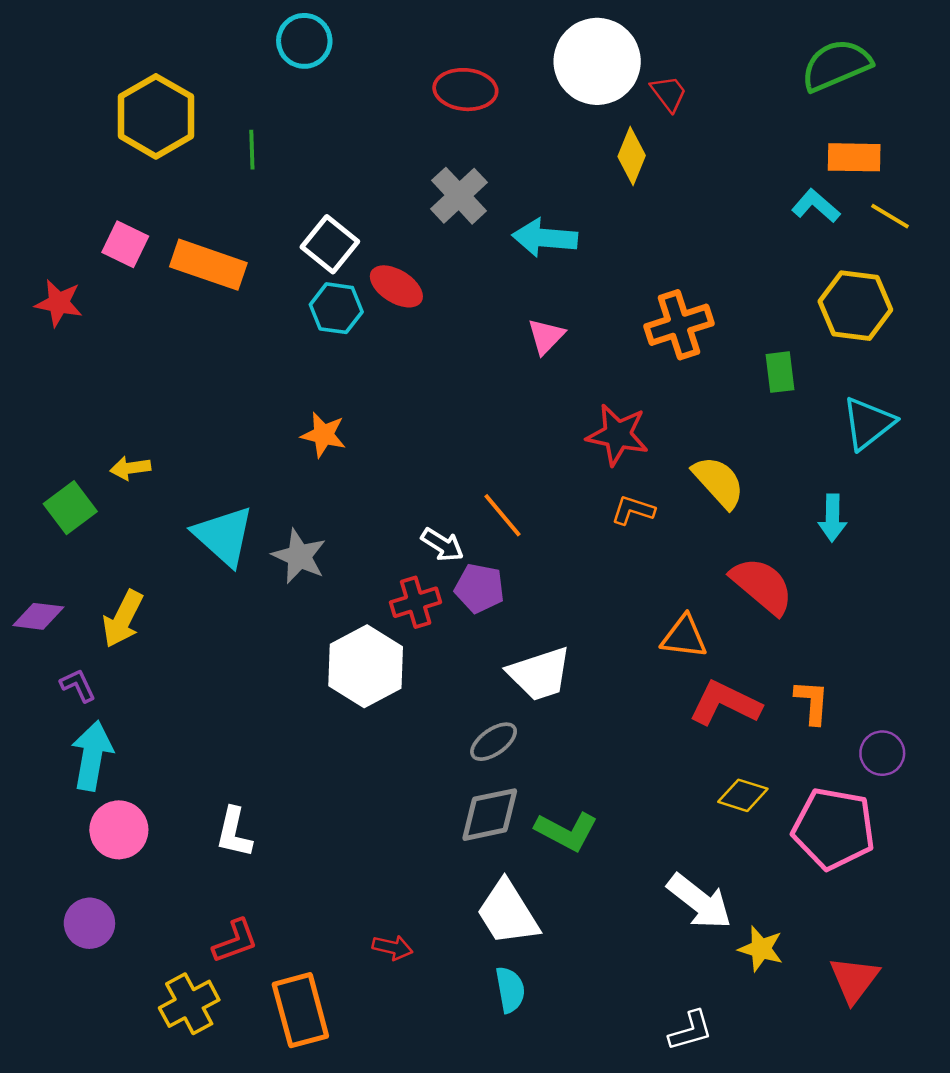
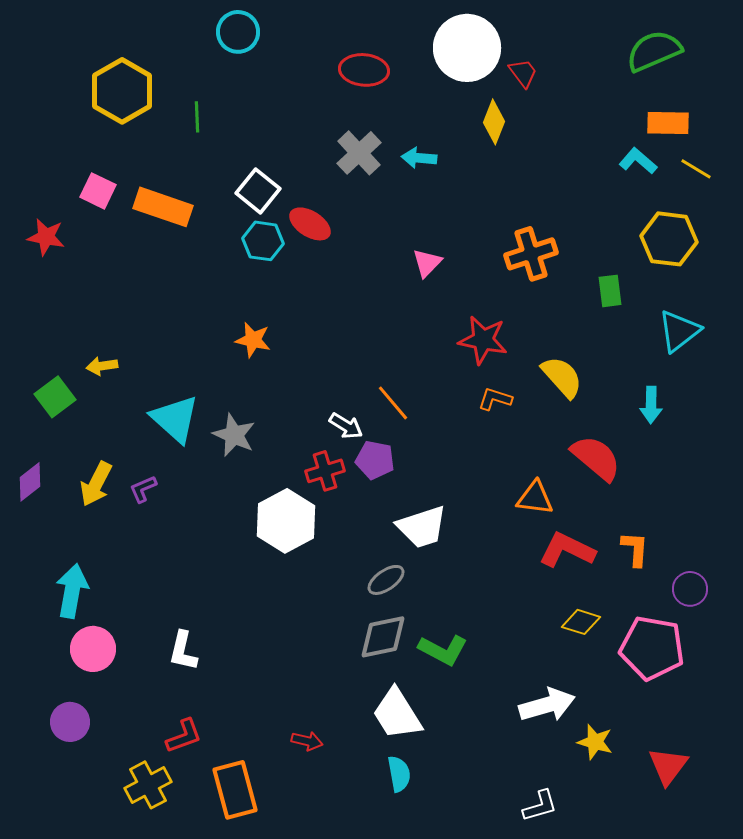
cyan arrow: (545, 238) -> (419, 158), moved, size x0.7
purple diamond: (38, 616) -> (30, 482), turned -45
purple L-shape: (78, 685) -> (143, 489), moved, turned -88
white arrow: (699, 901) -> (547, 705), turned -54

